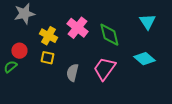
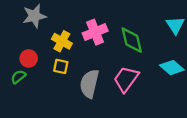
pink cross: (77, 28) -> (95, 32), turned 30
gray semicircle: (72, 73) -> (89, 84), size x1.4

